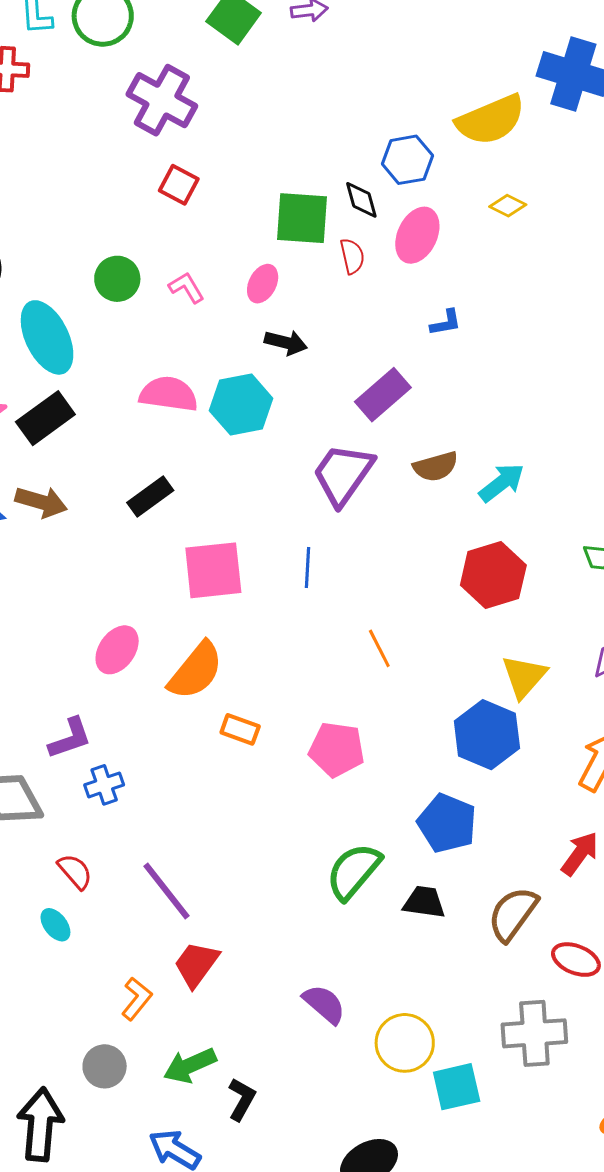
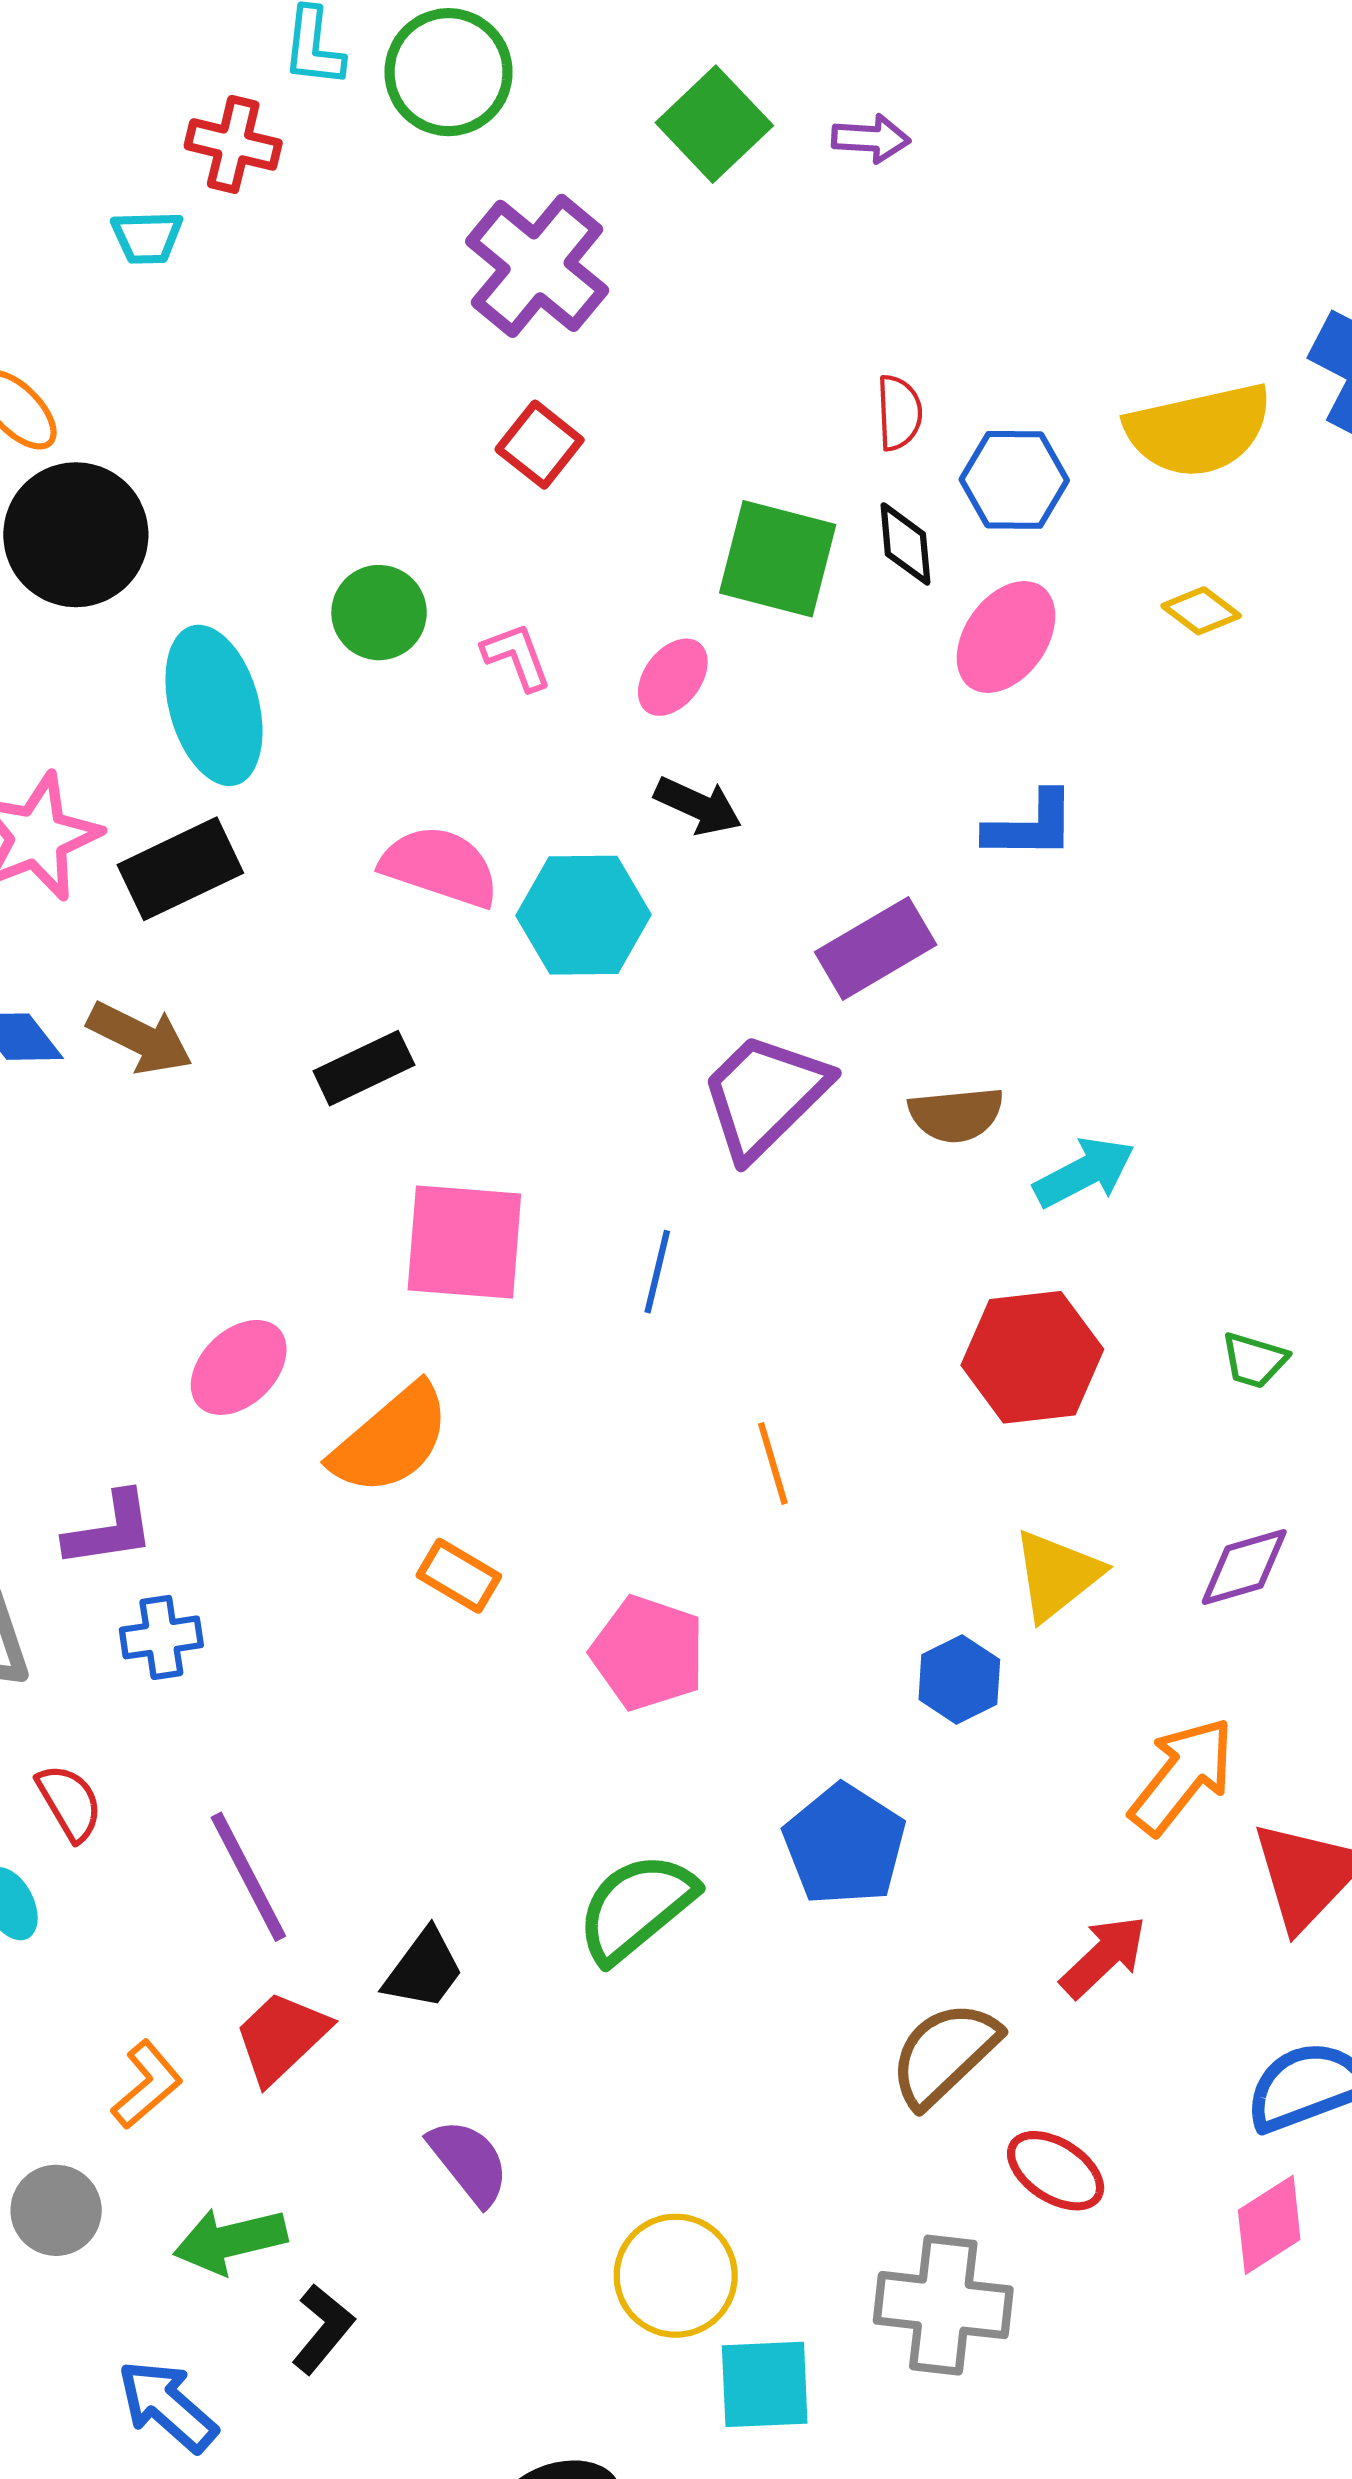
red semicircle: (352, 256) -> (899, 413), moved
blue L-shape: (446, 323) -> (1031, 826), size x1.4
blue hexagon: (487, 735) -> (959, 1679), size x0.6
black trapezoid: (424, 902) -> (424, 1969), moved, turned 108
purple semicircle: (324, 1004) -> (469, 2162), moved

